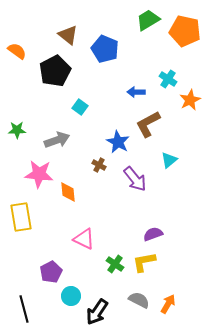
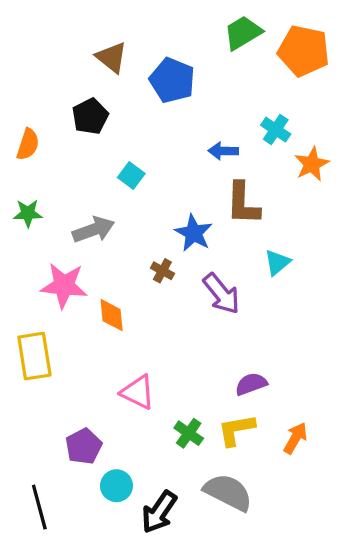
orange semicircle: (17, 51) -> (28, 144), moved, turned 72
black pentagon: (55, 71) -> (90, 116), size x0.7
brown L-shape: (148, 124) -> (243, 203), turned -60
gray semicircle: (139, 300) -> (228, 492), size x1.4
orange arrow: (168, 304) -> (295, 438), moved

